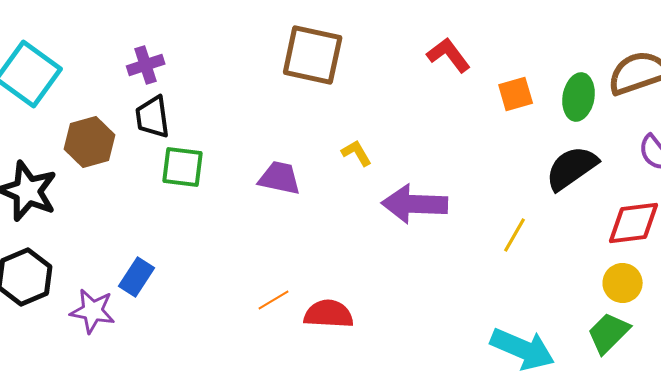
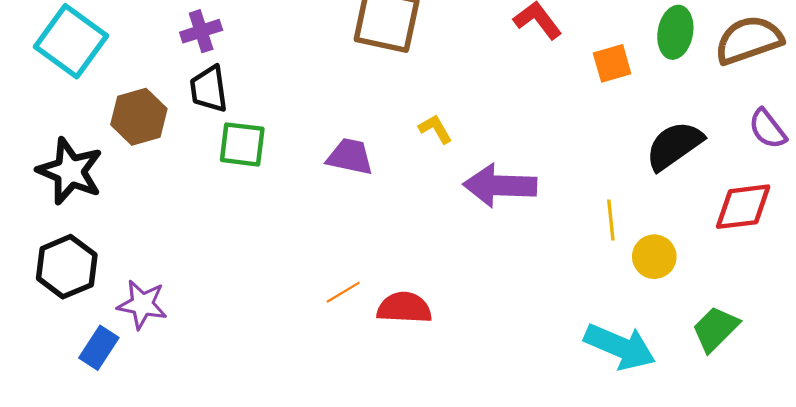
green ellipse: (579, 97) -> (675, 32), moved
yellow line: (515, 235) -> (611, 220), turned -36
blue rectangle: (137, 277) -> (99, 348), moved
yellow circle: (623, 283) -> (654, 257), moved

